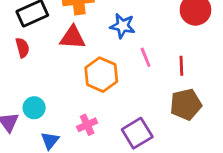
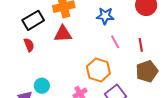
blue star: (123, 26) -> (105, 16), moved
orange hexagon: (101, 75) -> (98, 70), moved

